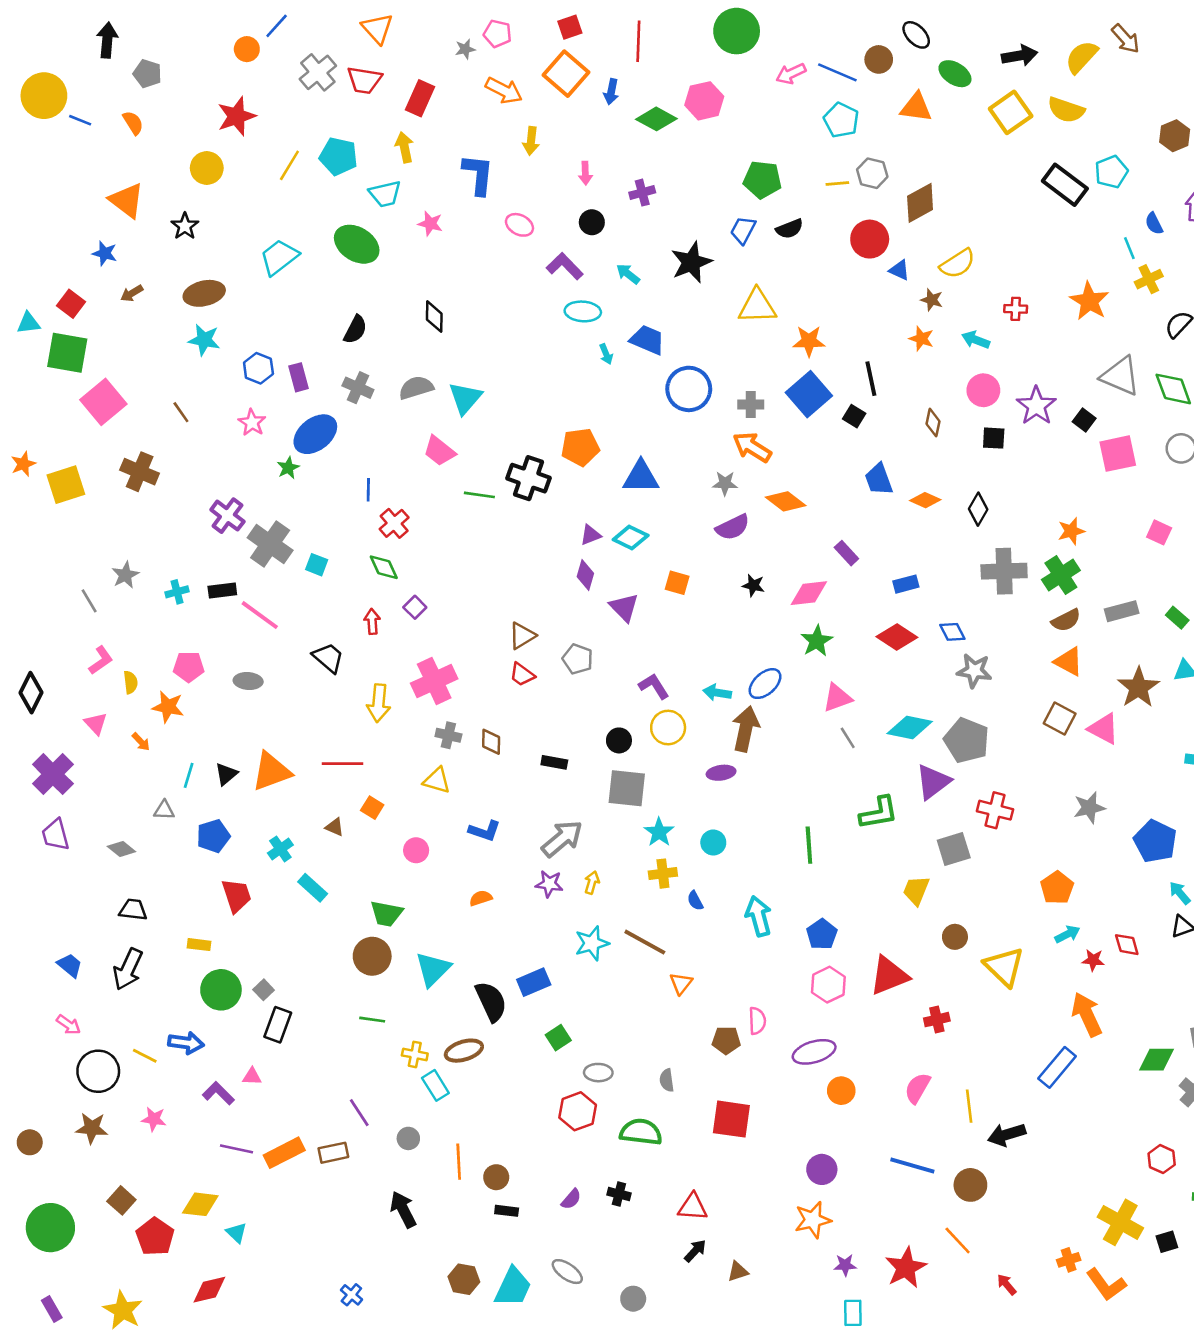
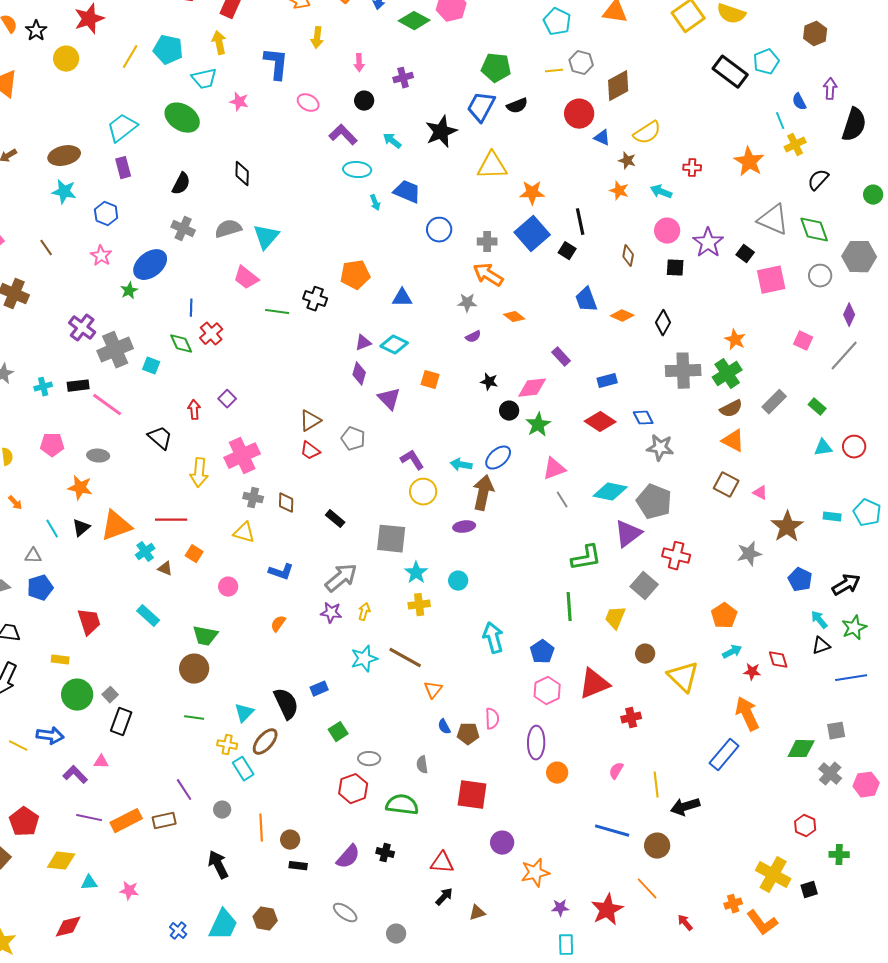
black star: (185, 226) -> (36, 31), moved
blue trapezoid: (743, 230) -> (481, 107), size x1.4
purple rectangle: (299, 377) -> (123, 168), moved
blue circle: (689, 389) -> (439, 230), size x0.7
blue triangle: (641, 477) -> (402, 298), size x0.7
black cross: (529, 478) -> (315, 299), size x0.7
orange diamond: (786, 501) -> (514, 317), size x0.7
purple semicircle: (733, 527) -> (473, 337), size x0.6
orange star: (1071, 531) -> (735, 340), turned -30
gray cross: (270, 544) -> (115, 350), turned 32
green diamond: (384, 567) -> (181, 344), moved
gray rectangle: (1122, 611) -> (774, 402), turned -30
brown star: (1138, 687) -> (787, 527), moved
orange star: (168, 707) -> (80, 488), moved
pink triangle: (1104, 729) -> (760, 493), size x0.6
black circle: (619, 740) -> (509, 411), moved
black rectangle: (554, 762) -> (335, 519), turned 30
cyan line: (189, 775) -> (52, 529), turned -48
blue pentagon: (213, 836) -> (40, 588), moved
blue pentagon: (1155, 841) -> (800, 580), size x0.7
green line: (809, 845) -> (569, 607), moved
cyan cross: (280, 849) -> (145, 552), moved
gray square: (954, 849) -> (644, 586), turned -32
orange semicircle: (481, 898) -> (278, 624), turned -36
blue semicircle: (695, 901) -> (444, 727), moved
cyan triangle: (433, 969) -> (244, 713), moved, size x0.7
blue rectangle: (534, 982) -> (319, 689), size x0.7
brown ellipse: (464, 1051) -> (265, 742), turned -32
purple ellipse: (814, 1052) -> (536, 743), turned -72
pink semicircle: (917, 1088) -> (616, 771), size x0.7
pink star: (154, 1119) -> (129, 891), moved
purple circle: (822, 1169) -> (502, 843), moved
purple semicircle: (571, 1199) -> (348, 857), size x1.5
cyan triangle: (236, 1233) -> (89, 883), turned -48
red pentagon: (155, 1237) -> (24, 822), moved
cyan trapezoid: (513, 1287) -> (223, 925), moved

